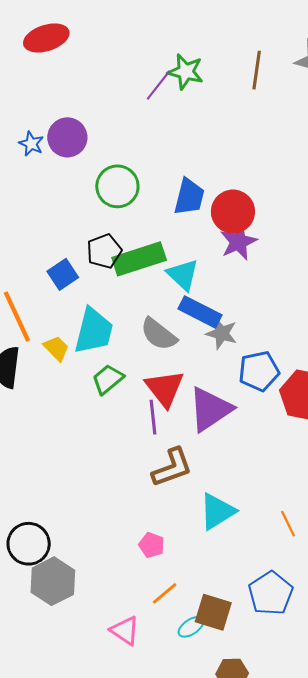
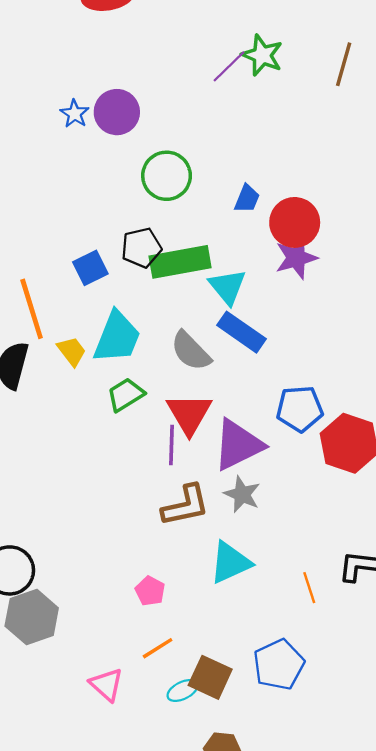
blue trapezoid: (189, 197) -> (247, 199), size x0.7
gray star: (222, 333) -> (242, 494), moved

